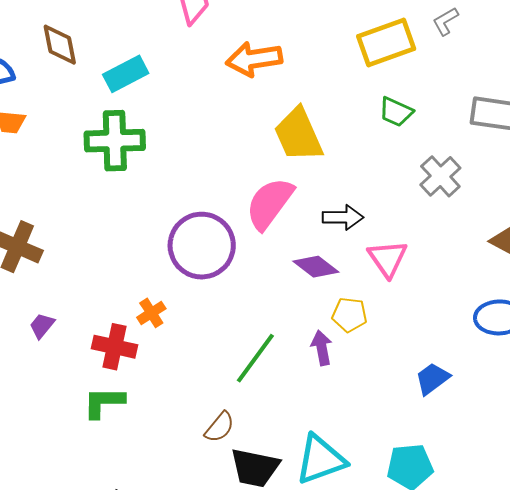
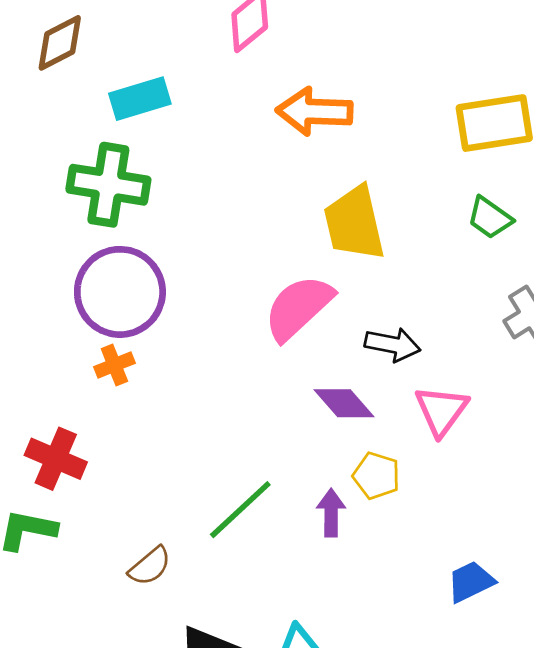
brown diamond: (60, 45) -> (60, 43), turned 63
purple circle: (202, 246) -> (120, 292), moved
orange cross: (151, 313) -> (114, 365), moved
brown semicircle: (220, 427) -> (150, 566), moved

